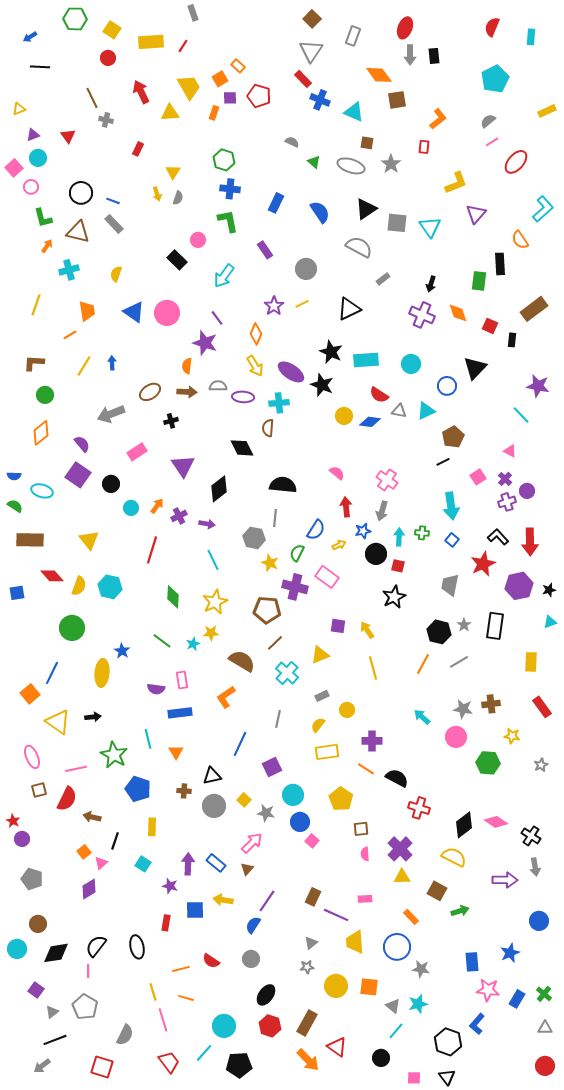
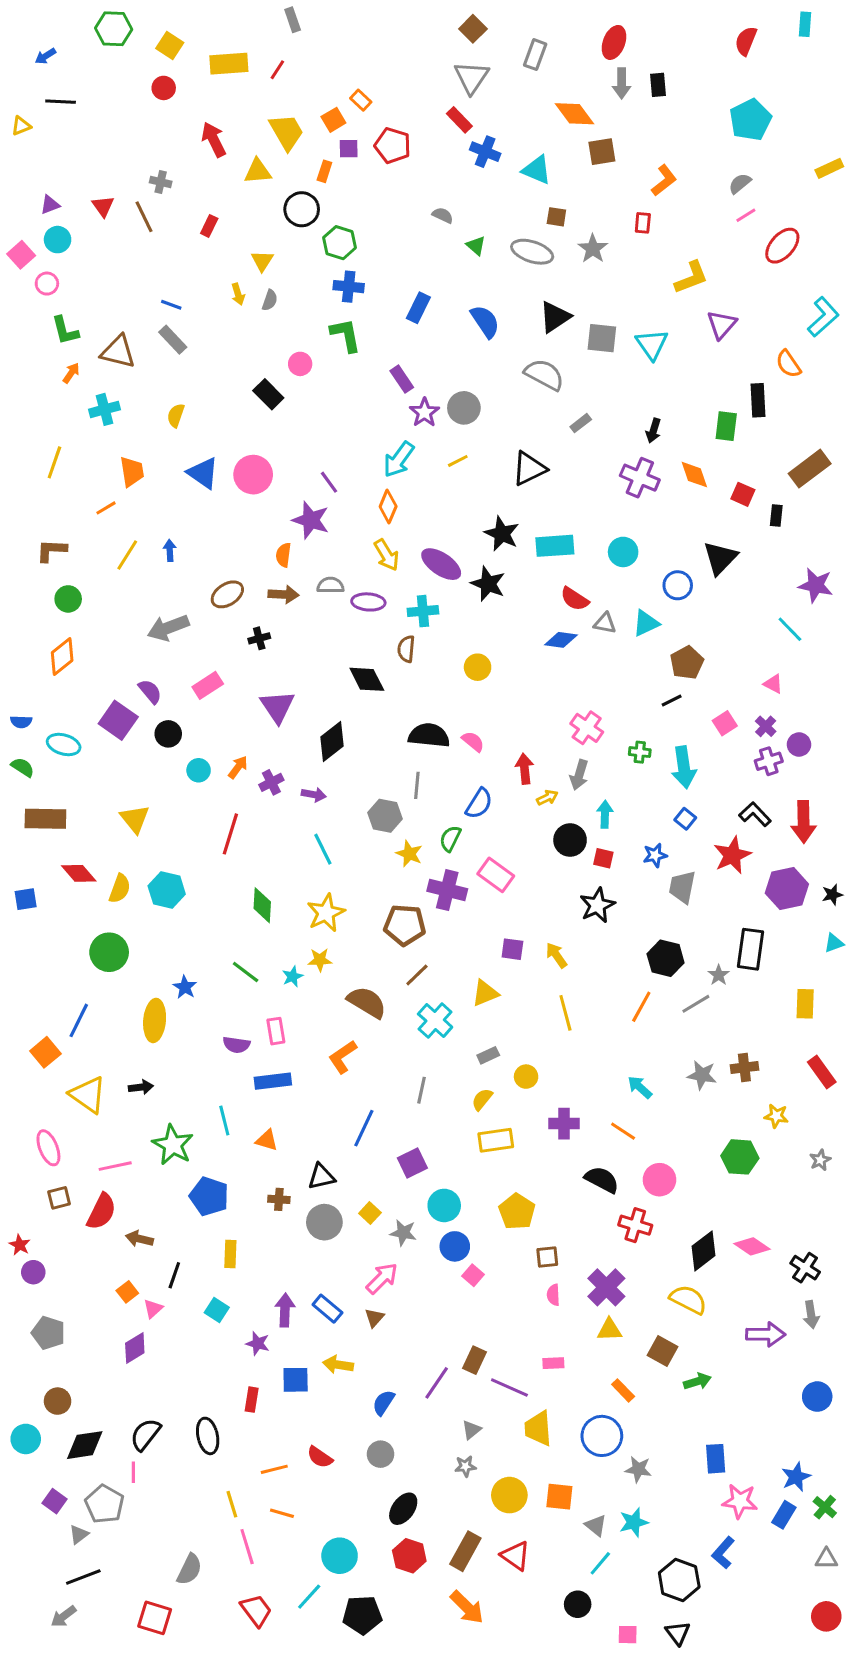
cyan rectangle: (531, 37) -> (805, 24), moved
brown line: (92, 98) -> (144, 217), moved
yellow triangle: (19, 109) -> (21, 126), moved
black circle: (81, 193) -> (302, 209), moved
cyan arrow: (224, 276) -> (399, 459), moved
purple star: (274, 306) -> (424, 412), moved
yellow circle: (344, 416) -> (478, 667), moved
purple semicircle: (82, 444) -> (150, 691), moved
pink semicircle: (337, 473) -> (473, 741), moved
blue star: (363, 531) -> (655, 855), moved
green cross: (422, 533) -> (640, 752), moved
yellow arrow: (339, 545) -> (547, 798), moved
gray star: (464, 625) -> (719, 975), moved
pink circle: (456, 737) -> (659, 1180), moved
orange triangle: (176, 752) -> (267, 1140), turned -42
orange line: (366, 769) -> (623, 1131), moved
purple line: (267, 901) -> (437, 1383), moved
blue star: (510, 953) -> (796, 1477), moved
gray pentagon: (85, 1007) -> (105, 1504), moved
red triangle: (337, 1047) -> (515, 1556), moved

